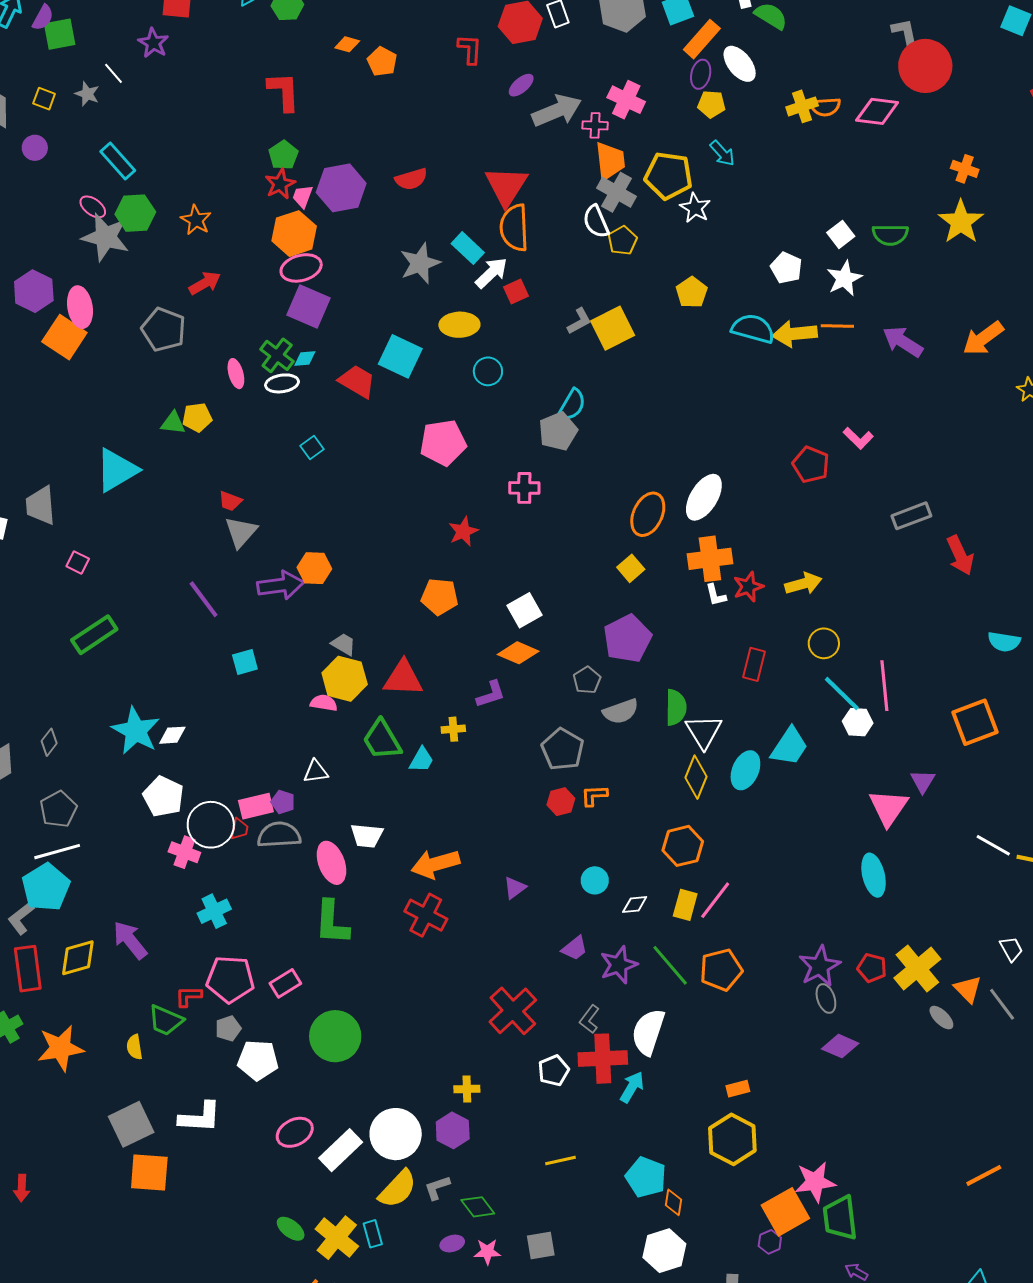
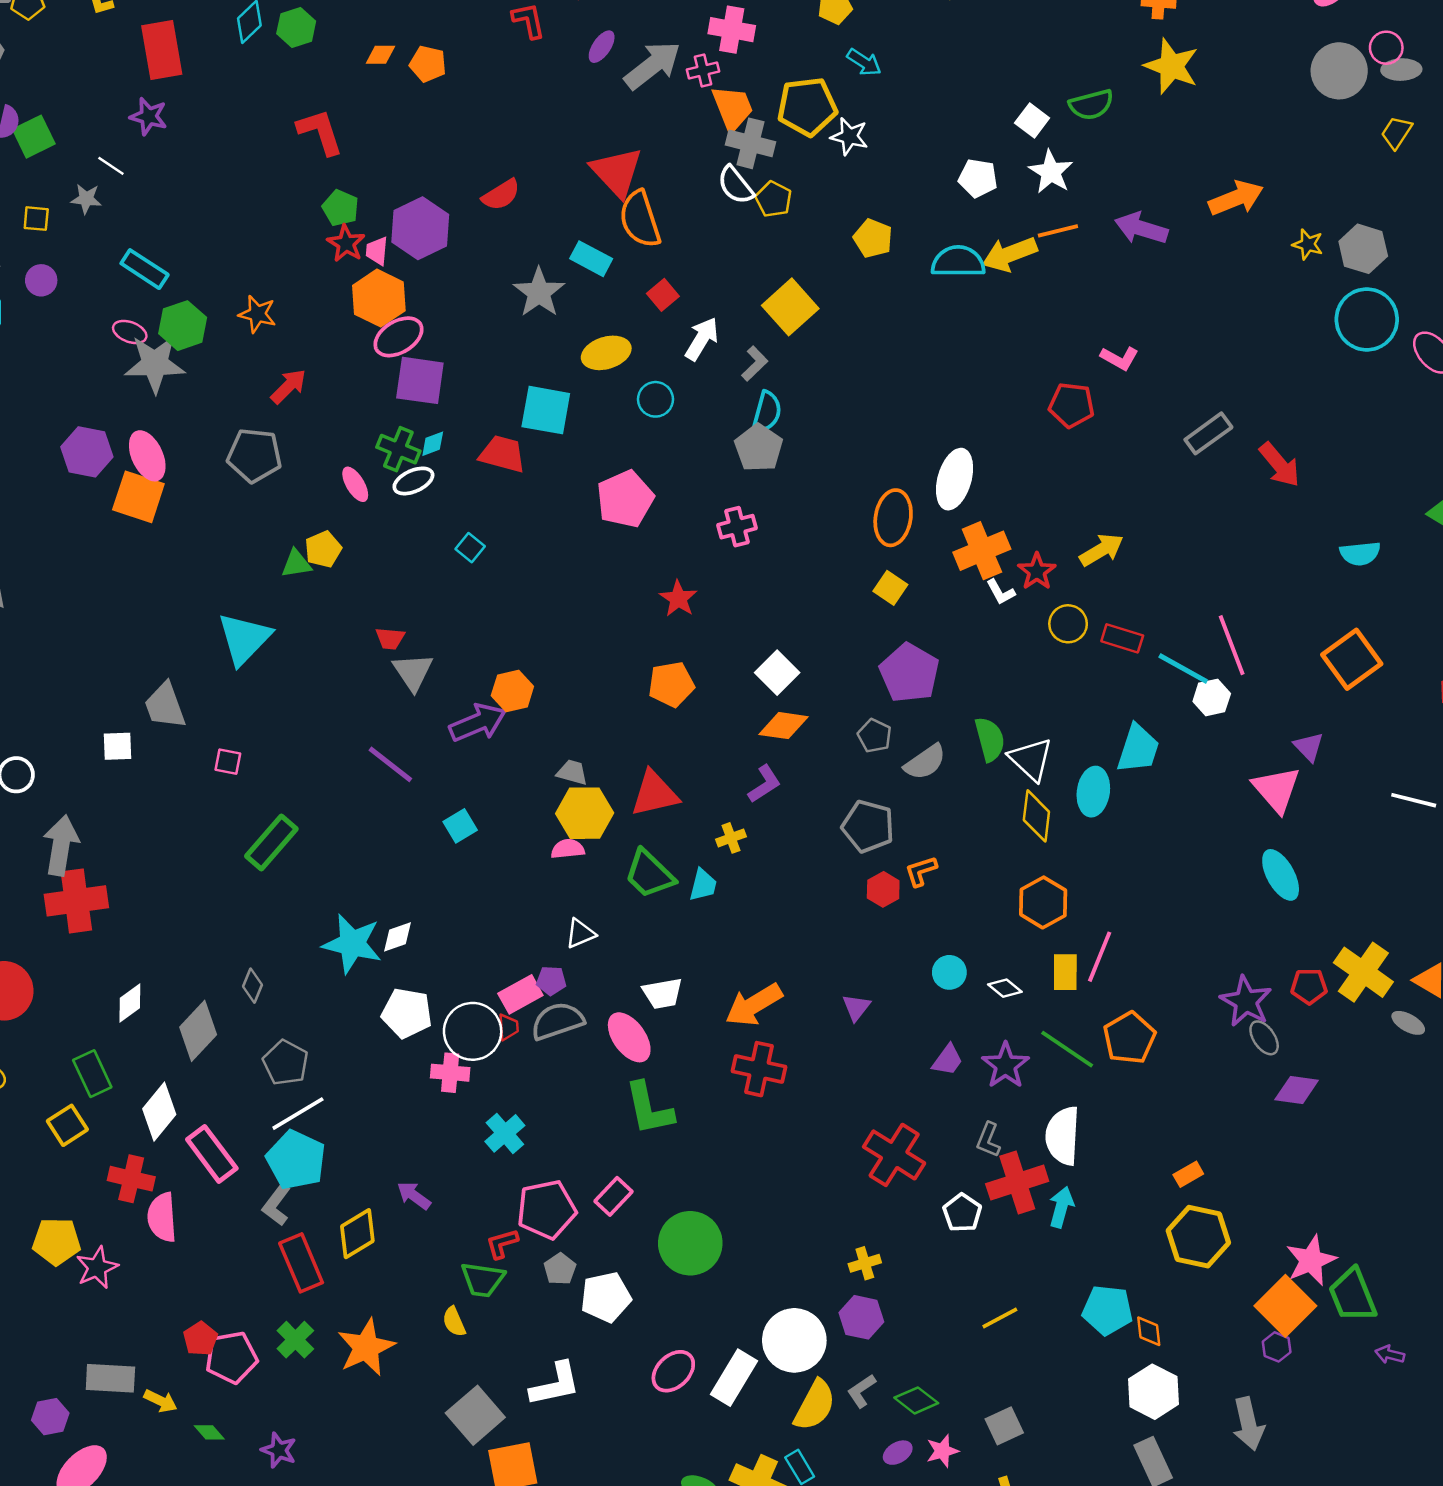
white arrow: (491, 273) -> (702, 339), moved
gray L-shape: (579, 321) -> (755, 364), moved
orange arrow: (983, 338) -> (1236, 198), turned -150
yellow circle: (824, 643) -> (1068, 624), moved
red rectangle: (754, 664) -> (1122, 638), moved, turned -72
white diamond: (635, 905) -> (1005, 988), turned 60
purple arrow: (130, 940) -> (414, 1196), size x0.7

